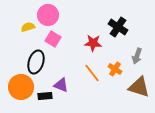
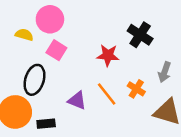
yellow semicircle: (28, 27) -> (24, 35), turned 32
purple triangle: (61, 85) -> (77, 100), moved

